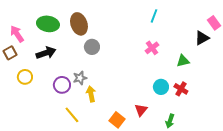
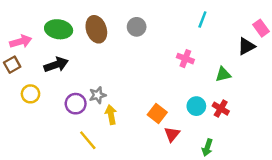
cyan line: (154, 16) -> (202, 20), moved
pink arrow: (17, 34) -> (21, 41), turned 108
gray circle: (92, 47) -> (137, 27), moved
pink cross: (152, 48) -> (185, 59), turned -32
orange square: (117, 120) -> (157, 113), moved

